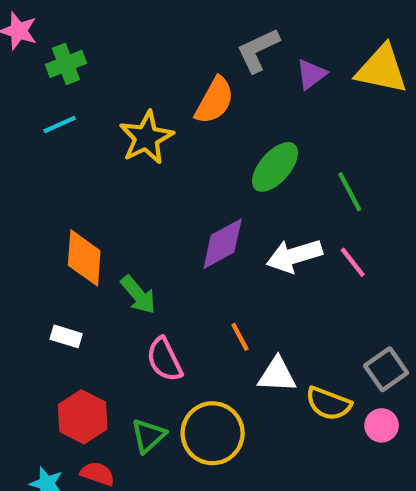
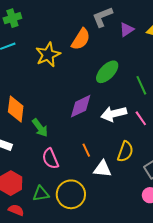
yellow semicircle: (328, 403) -> (125, 152), moved, turned -95
green triangle: (148, 436) -> (41, 194), turned 30

